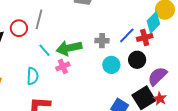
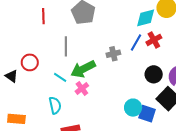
gray line: (39, 19) -> (66, 46), moved
cyan diamond: (153, 22) -> (146, 18), moved, turned 45
black circle: (137, 60) -> (154, 74), moved
cyan circle: (111, 65) -> (133, 108), moved

